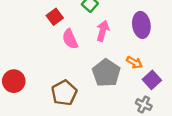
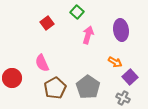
pink semicircle: (70, 39) -> (42, 63), moved
gray pentagon: (106, 73) -> (88, 87), moved

